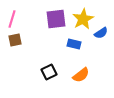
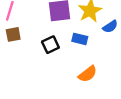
black square: (49, 72) -> (50, 45), moved

